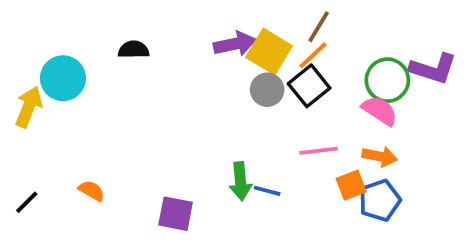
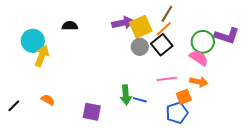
yellow square: (269, 52) -> (141, 27), turned 35
yellow arrow: (29, 107) -> (42, 56), moved
blue pentagon: (380, 200) -> (177, 113), moved

